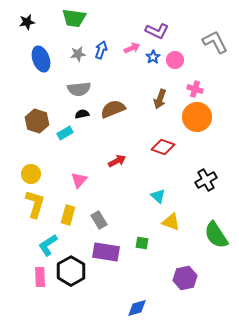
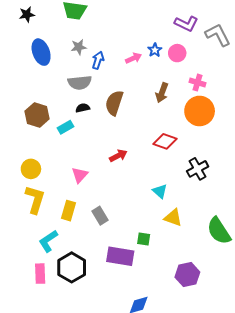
purple L-shape: (157, 31) -> (186, 24), moved
pink arrow: (132, 48) -> (134, 58), moved
blue arrow: (101, 50) -> (98, 60), moved
brown semicircle: (113, 109) -> (114, 103), turned -50
black cross: (206, 180) -> (198, 169), moved
purple rectangle: (106, 252) -> (120, 256), moved

